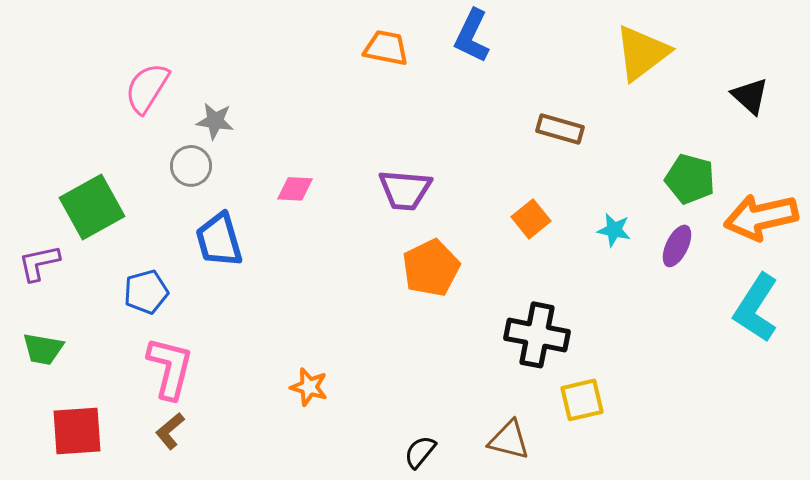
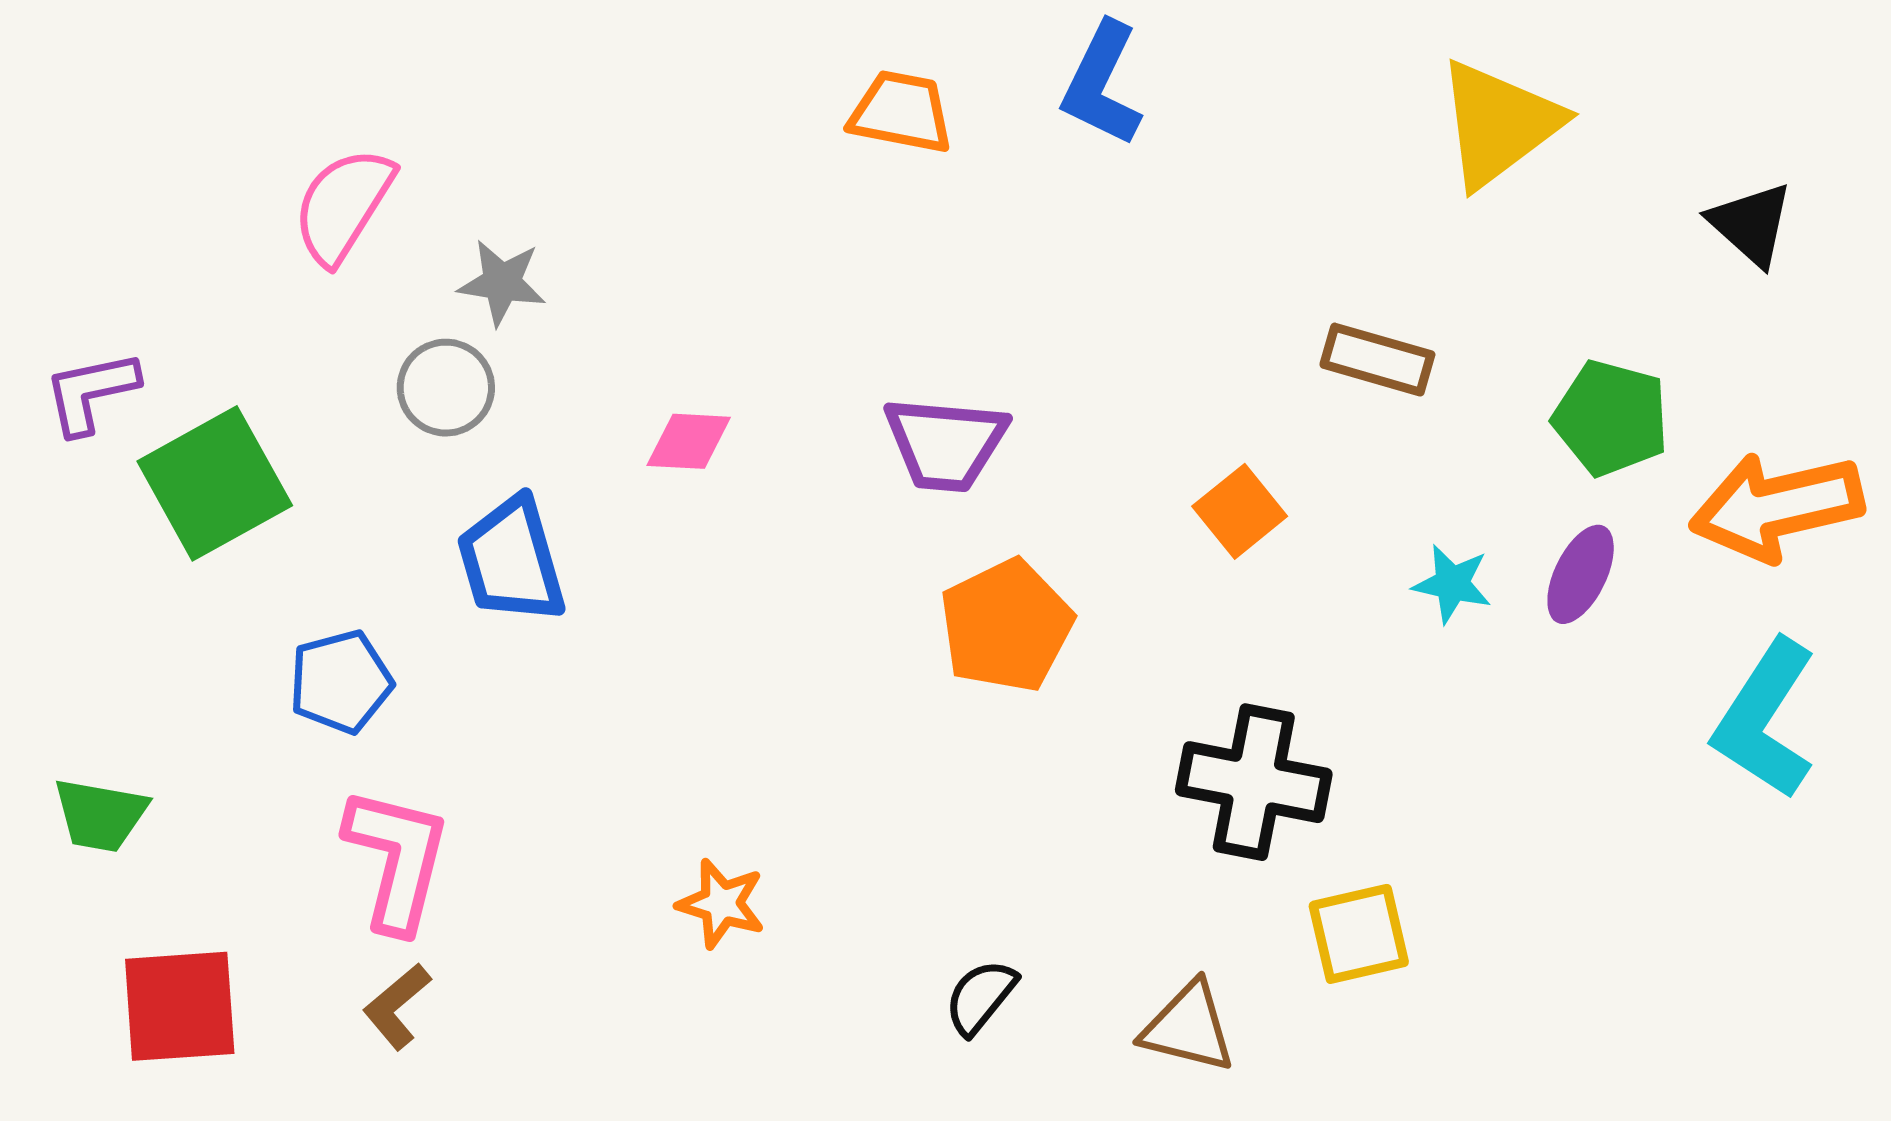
brown rectangle: (560, 129) -> (1377, 360), moved
cyan star: (614, 230) -> (1452, 584), moved
purple L-shape: (39, 263) -> (91, 392), moved
black semicircle: (420, 452) -> (981, 997), moved

